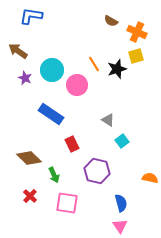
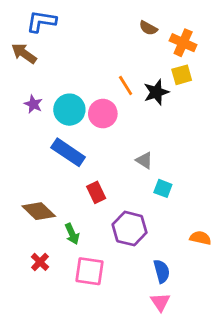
brown arrow: (18, 51) -> (24, 53), moved
cyan circle: (52, 70) -> (69, 110), moved
cyan square: (122, 141) -> (163, 188), turned -32

